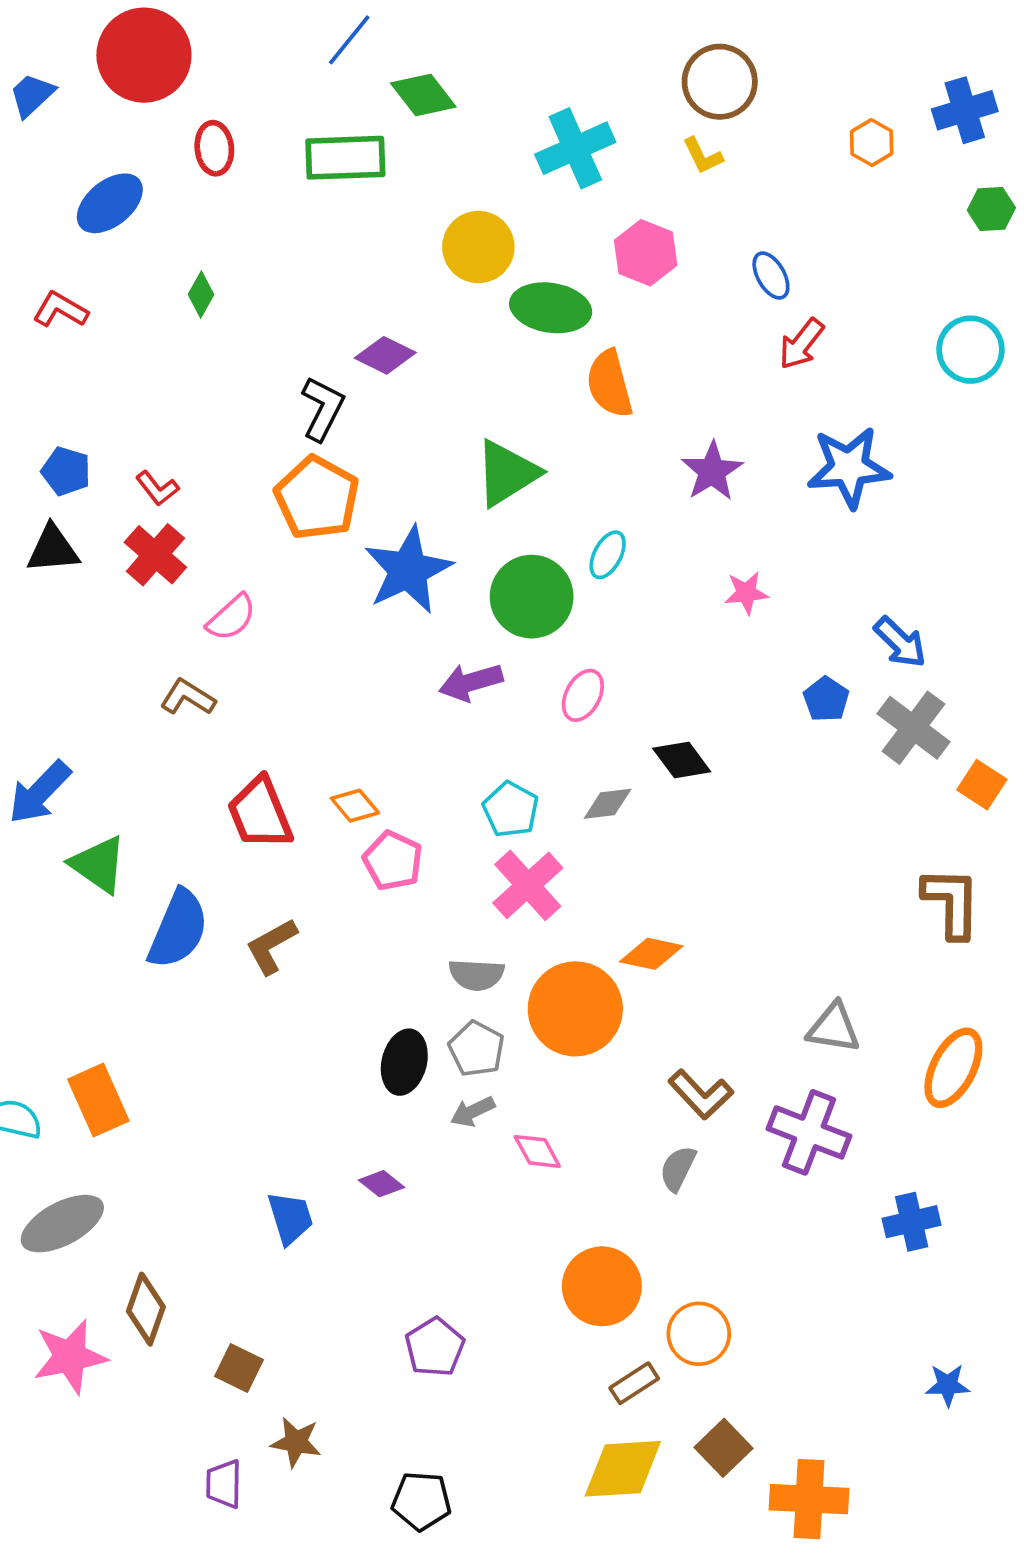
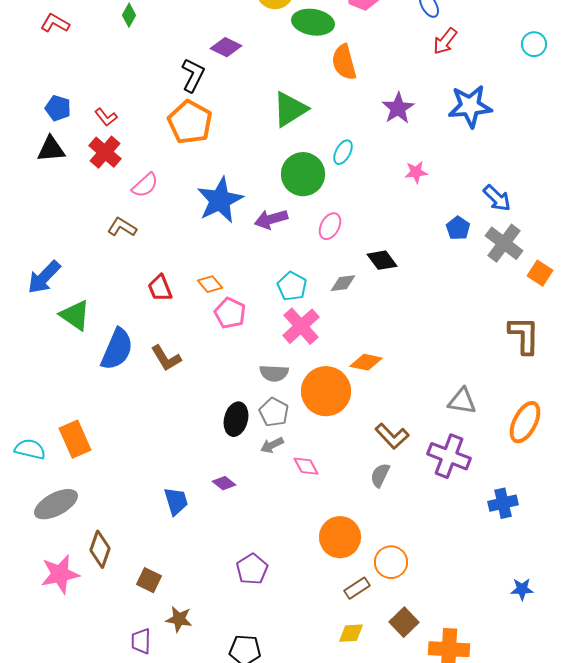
cyan circle: (970, 350) -> (534, 44), size x0.7
blue star: (408, 570) -> (220, 200), moved
red trapezoid: (260, 813) -> (160, 288), size x0.7
brown L-shape: (271, 946) -> (166, 358), turned -92
yellow diamond: (623, 1469) -> (351, 633), size x0.6

